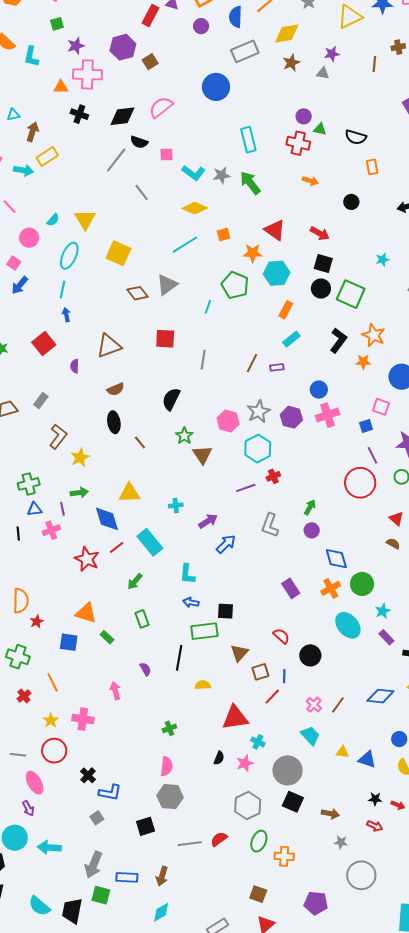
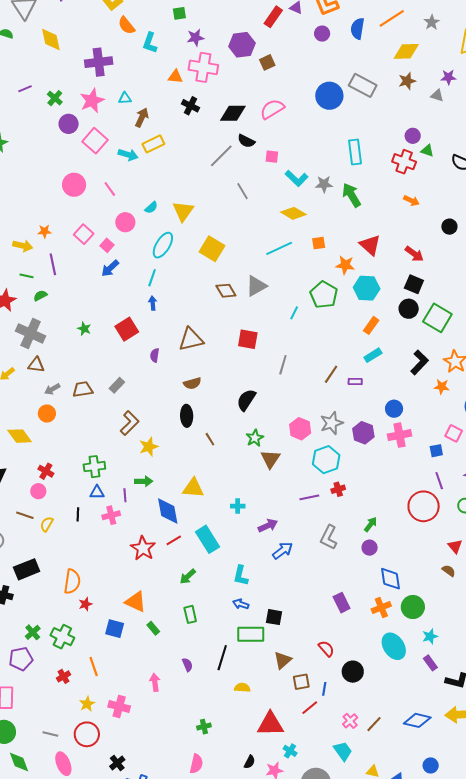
gray rectangle: (245, 51) -> (363, 85), moved, turned 44

